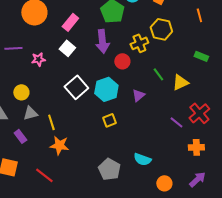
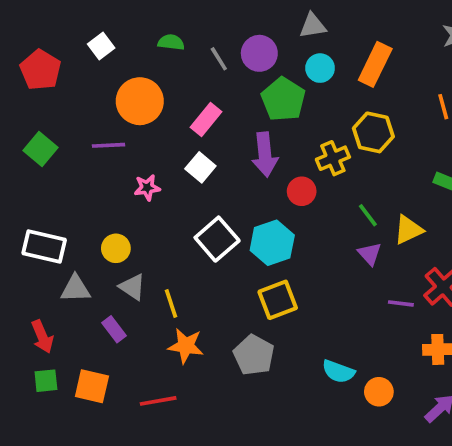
purple line: (13, 48) -> (109, 145), moved
purple triangle: (138, 95) -> (370, 254), moved, turned -32
gray triangle: (30, 113) -> (132, 287), turned 49
yellow square: (109, 120) -> (278, 300), size x1.5
purple line: (176, 122) -> (401, 303), turned -32
gray pentagon: (109, 169) -> (254, 355), moved
red line: (44, 175) -> (158, 401), turned -48
orange circle: (164, 183) -> (379, 392), moved

